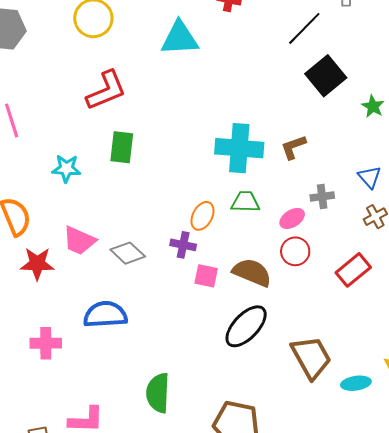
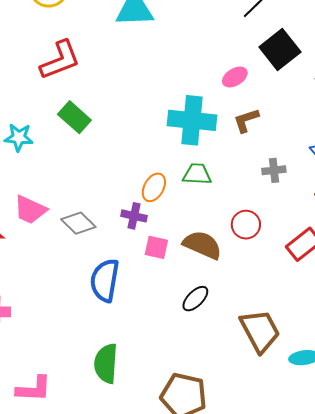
green rectangle: (122, 147) -> (74, 117), turned -56
pink ellipse: (292, 218) -> (235, 77), moved
blue semicircle: (105, 314) -> (105, 280), moved, turned -78
black ellipse: (246, 326) -> (195, 299), size x0.6

